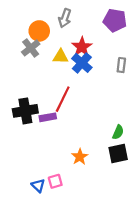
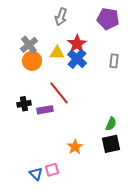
orange circle: (39, 31) -> (32, 61), moved
red line: (63, 99) -> (59, 93), turned -65
black cross: (25, 111) -> (24, 104), size x0.6

